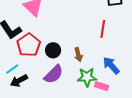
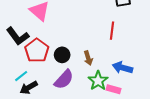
blue arrow: (111, 65) -> (122, 68), turned -30
green star: (87, 77) -> (98, 81), turned -30

